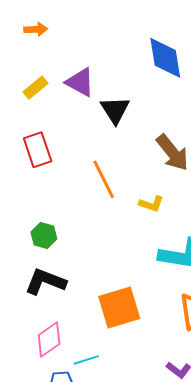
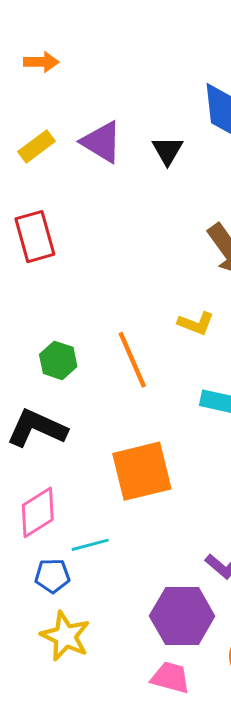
black triangle: (115, 110) -> (167, 150), moved, size x0.7
orange line: (104, 179) -> (132, 360), moved
green hexagon: (44, 235) -> (58, 360), moved

